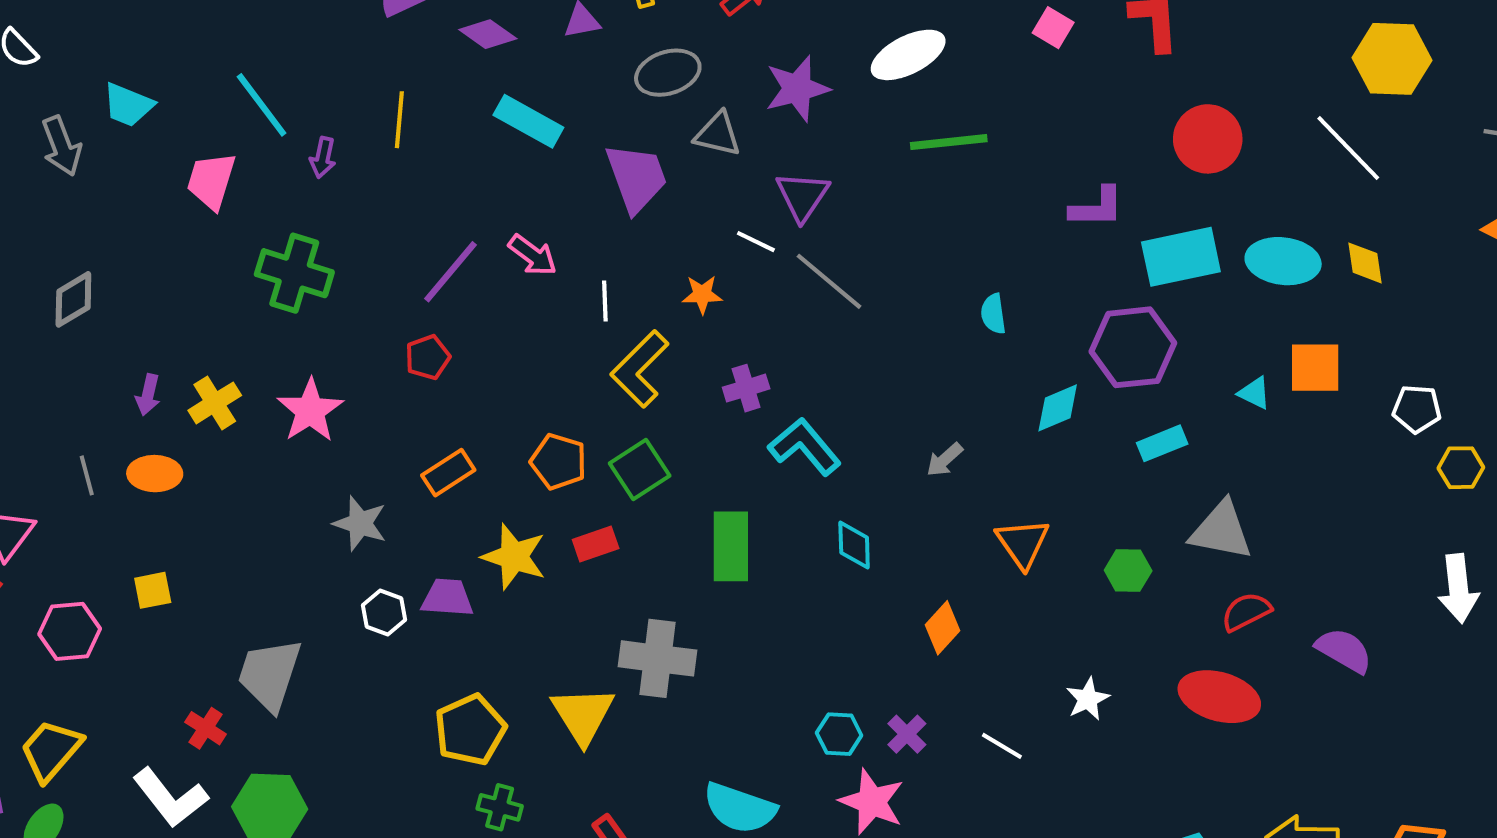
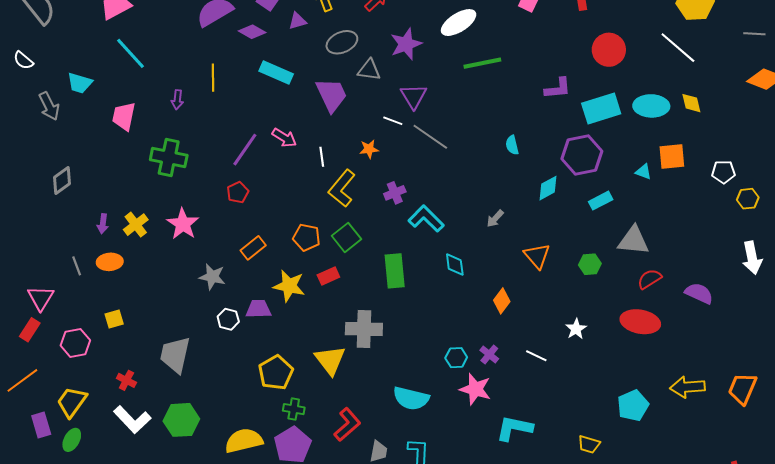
cyan line: (262, 105) -> (131, 53), moved
red cross: (206, 728) -> (126, 380), moved

